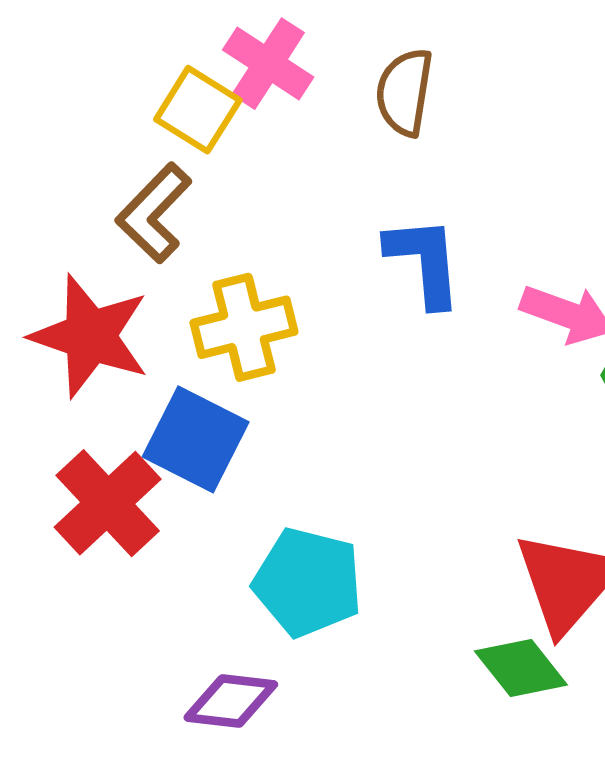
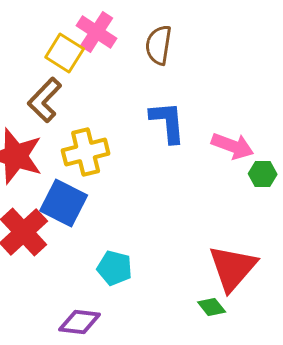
cyan pentagon: (308, 582) -> (115, 268), size x0.7
green diamond: (521, 668) -> (212, 307), size x0.7

